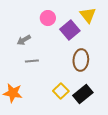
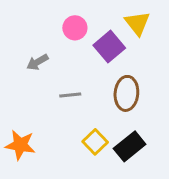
gray line: (32, 61) -> (70, 95), moved

